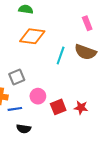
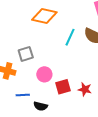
blue line: (15, 109) -> (23, 95), moved
black semicircle: (24, 129) -> (41, 106), moved

